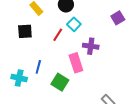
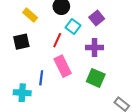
purple square: (118, 18) -> (97, 18), moved
pink rectangle: (76, 63) -> (63, 66), moved
green square: (60, 82) -> (96, 78), moved

